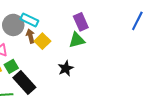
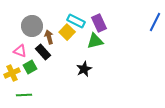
cyan rectangle: (29, 20) -> (76, 21), moved
yellow square: (42, 41) -> (67, 32), moved
black rectangle: (24, 82) -> (43, 52), moved, size x0.7

